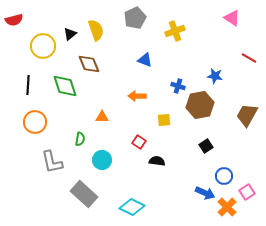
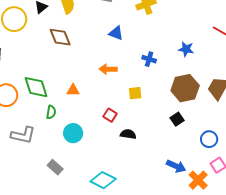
green diamond: (65, 86) -> (36, 87), moved
brown hexagon: (200, 105) -> (185, 88), moved
gray L-shape: (52, 162) -> (23, 135), turned -65
blue circle: (224, 176) -> (209, 139), moved
gray rectangle: (84, 194) -> (55, 167), size x0.6

